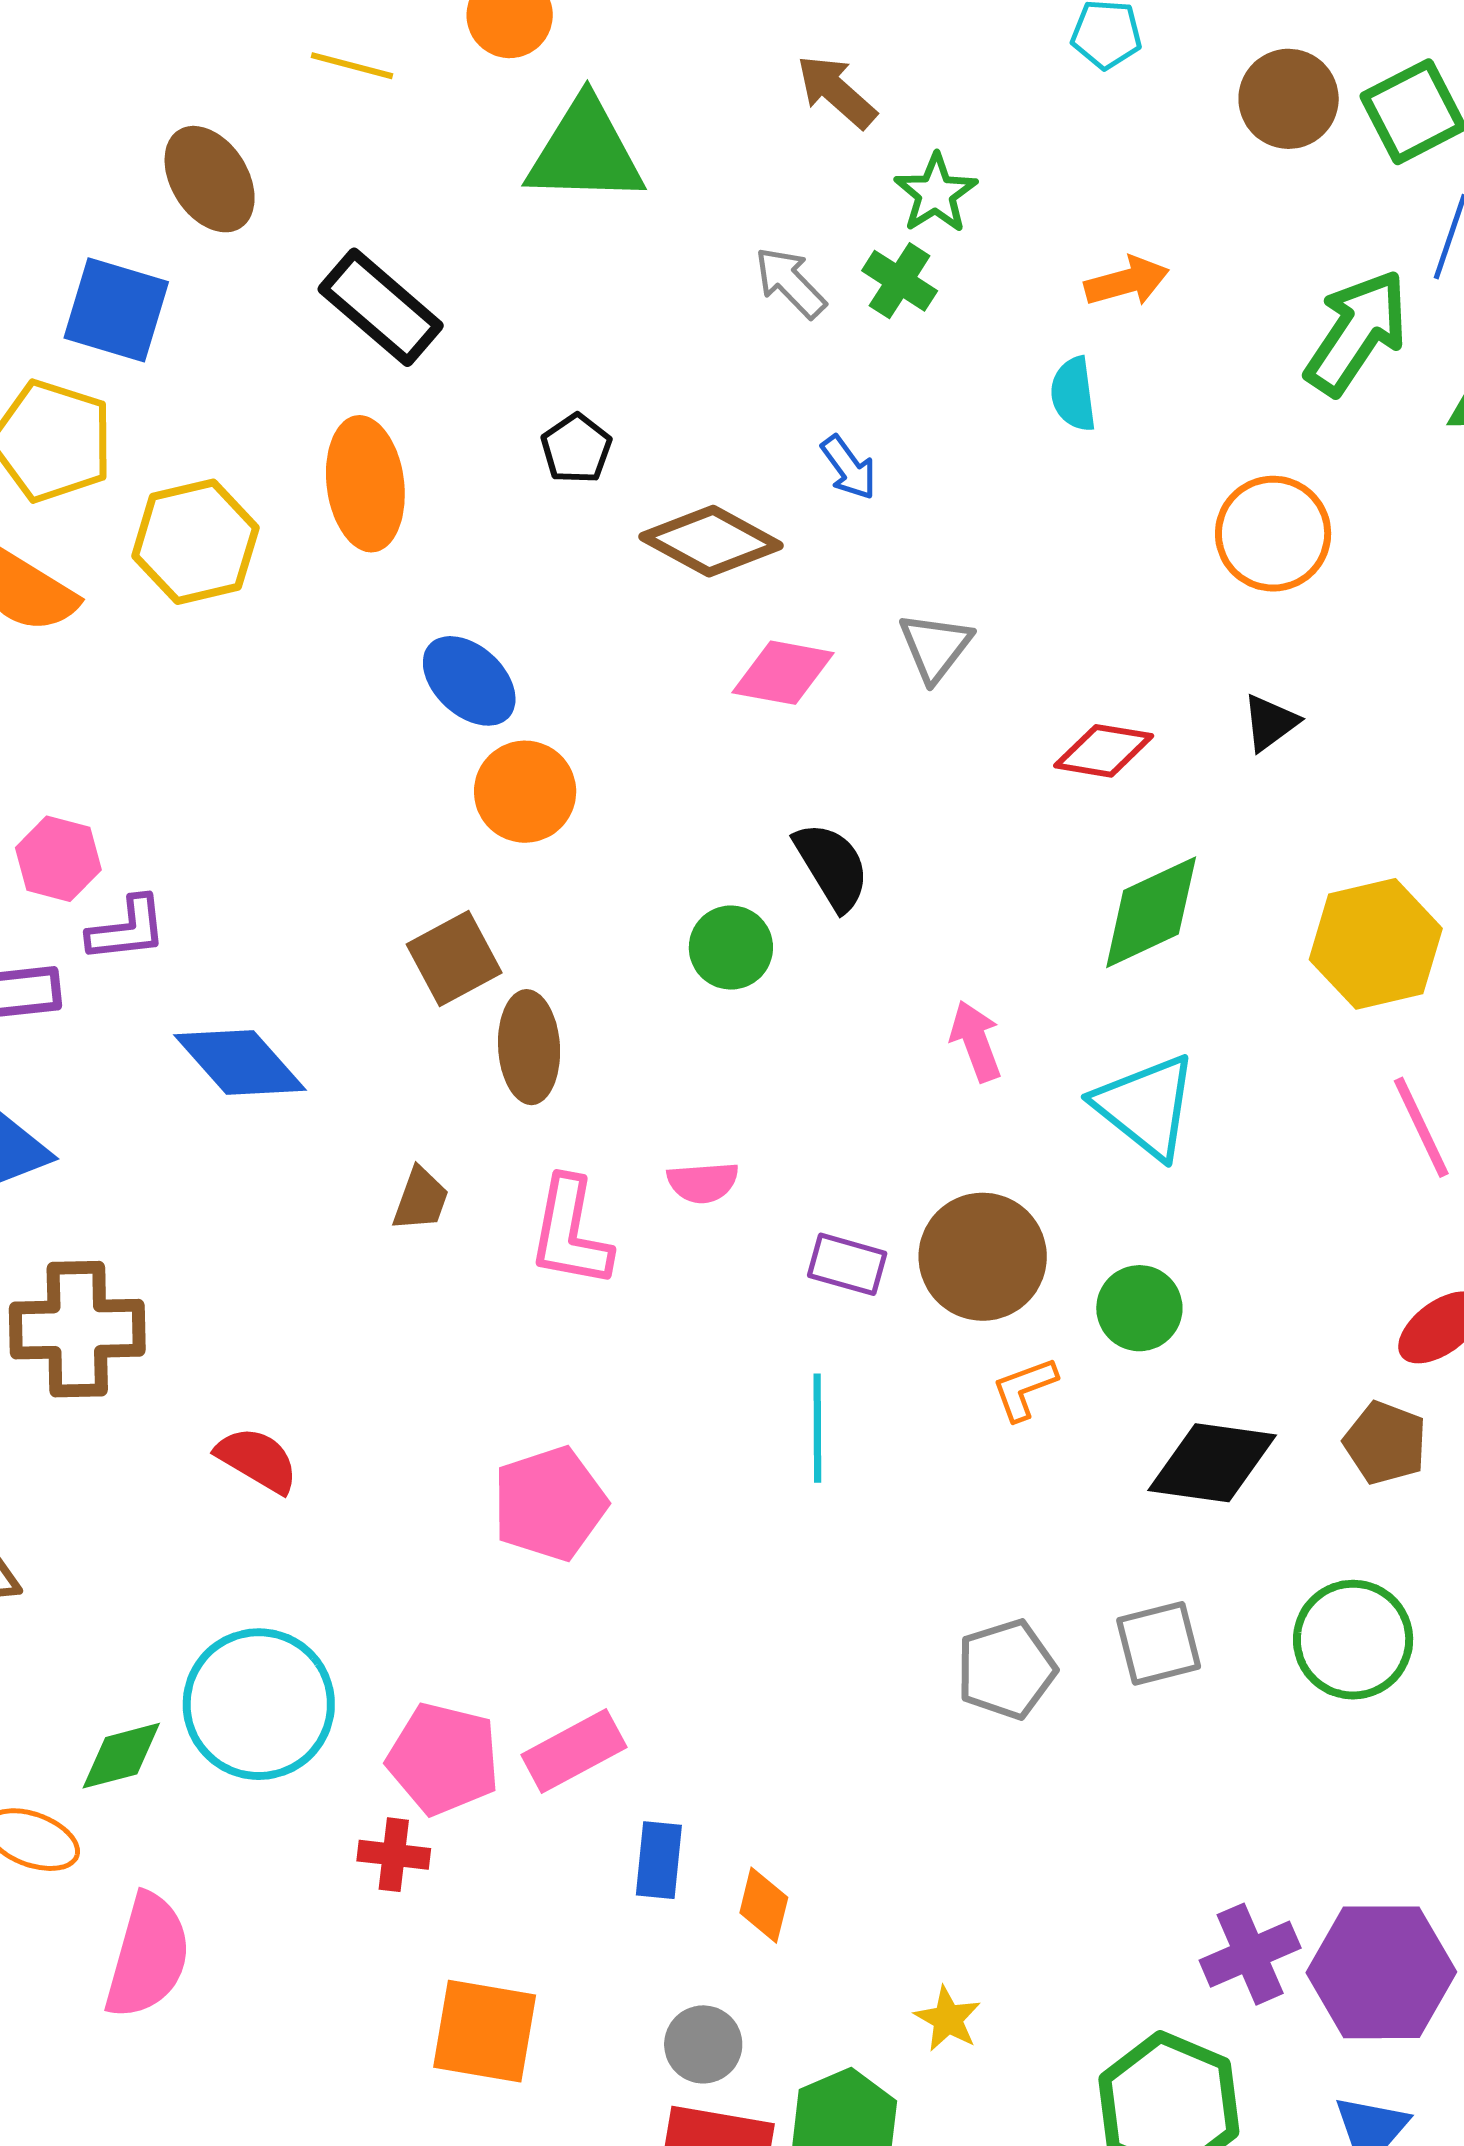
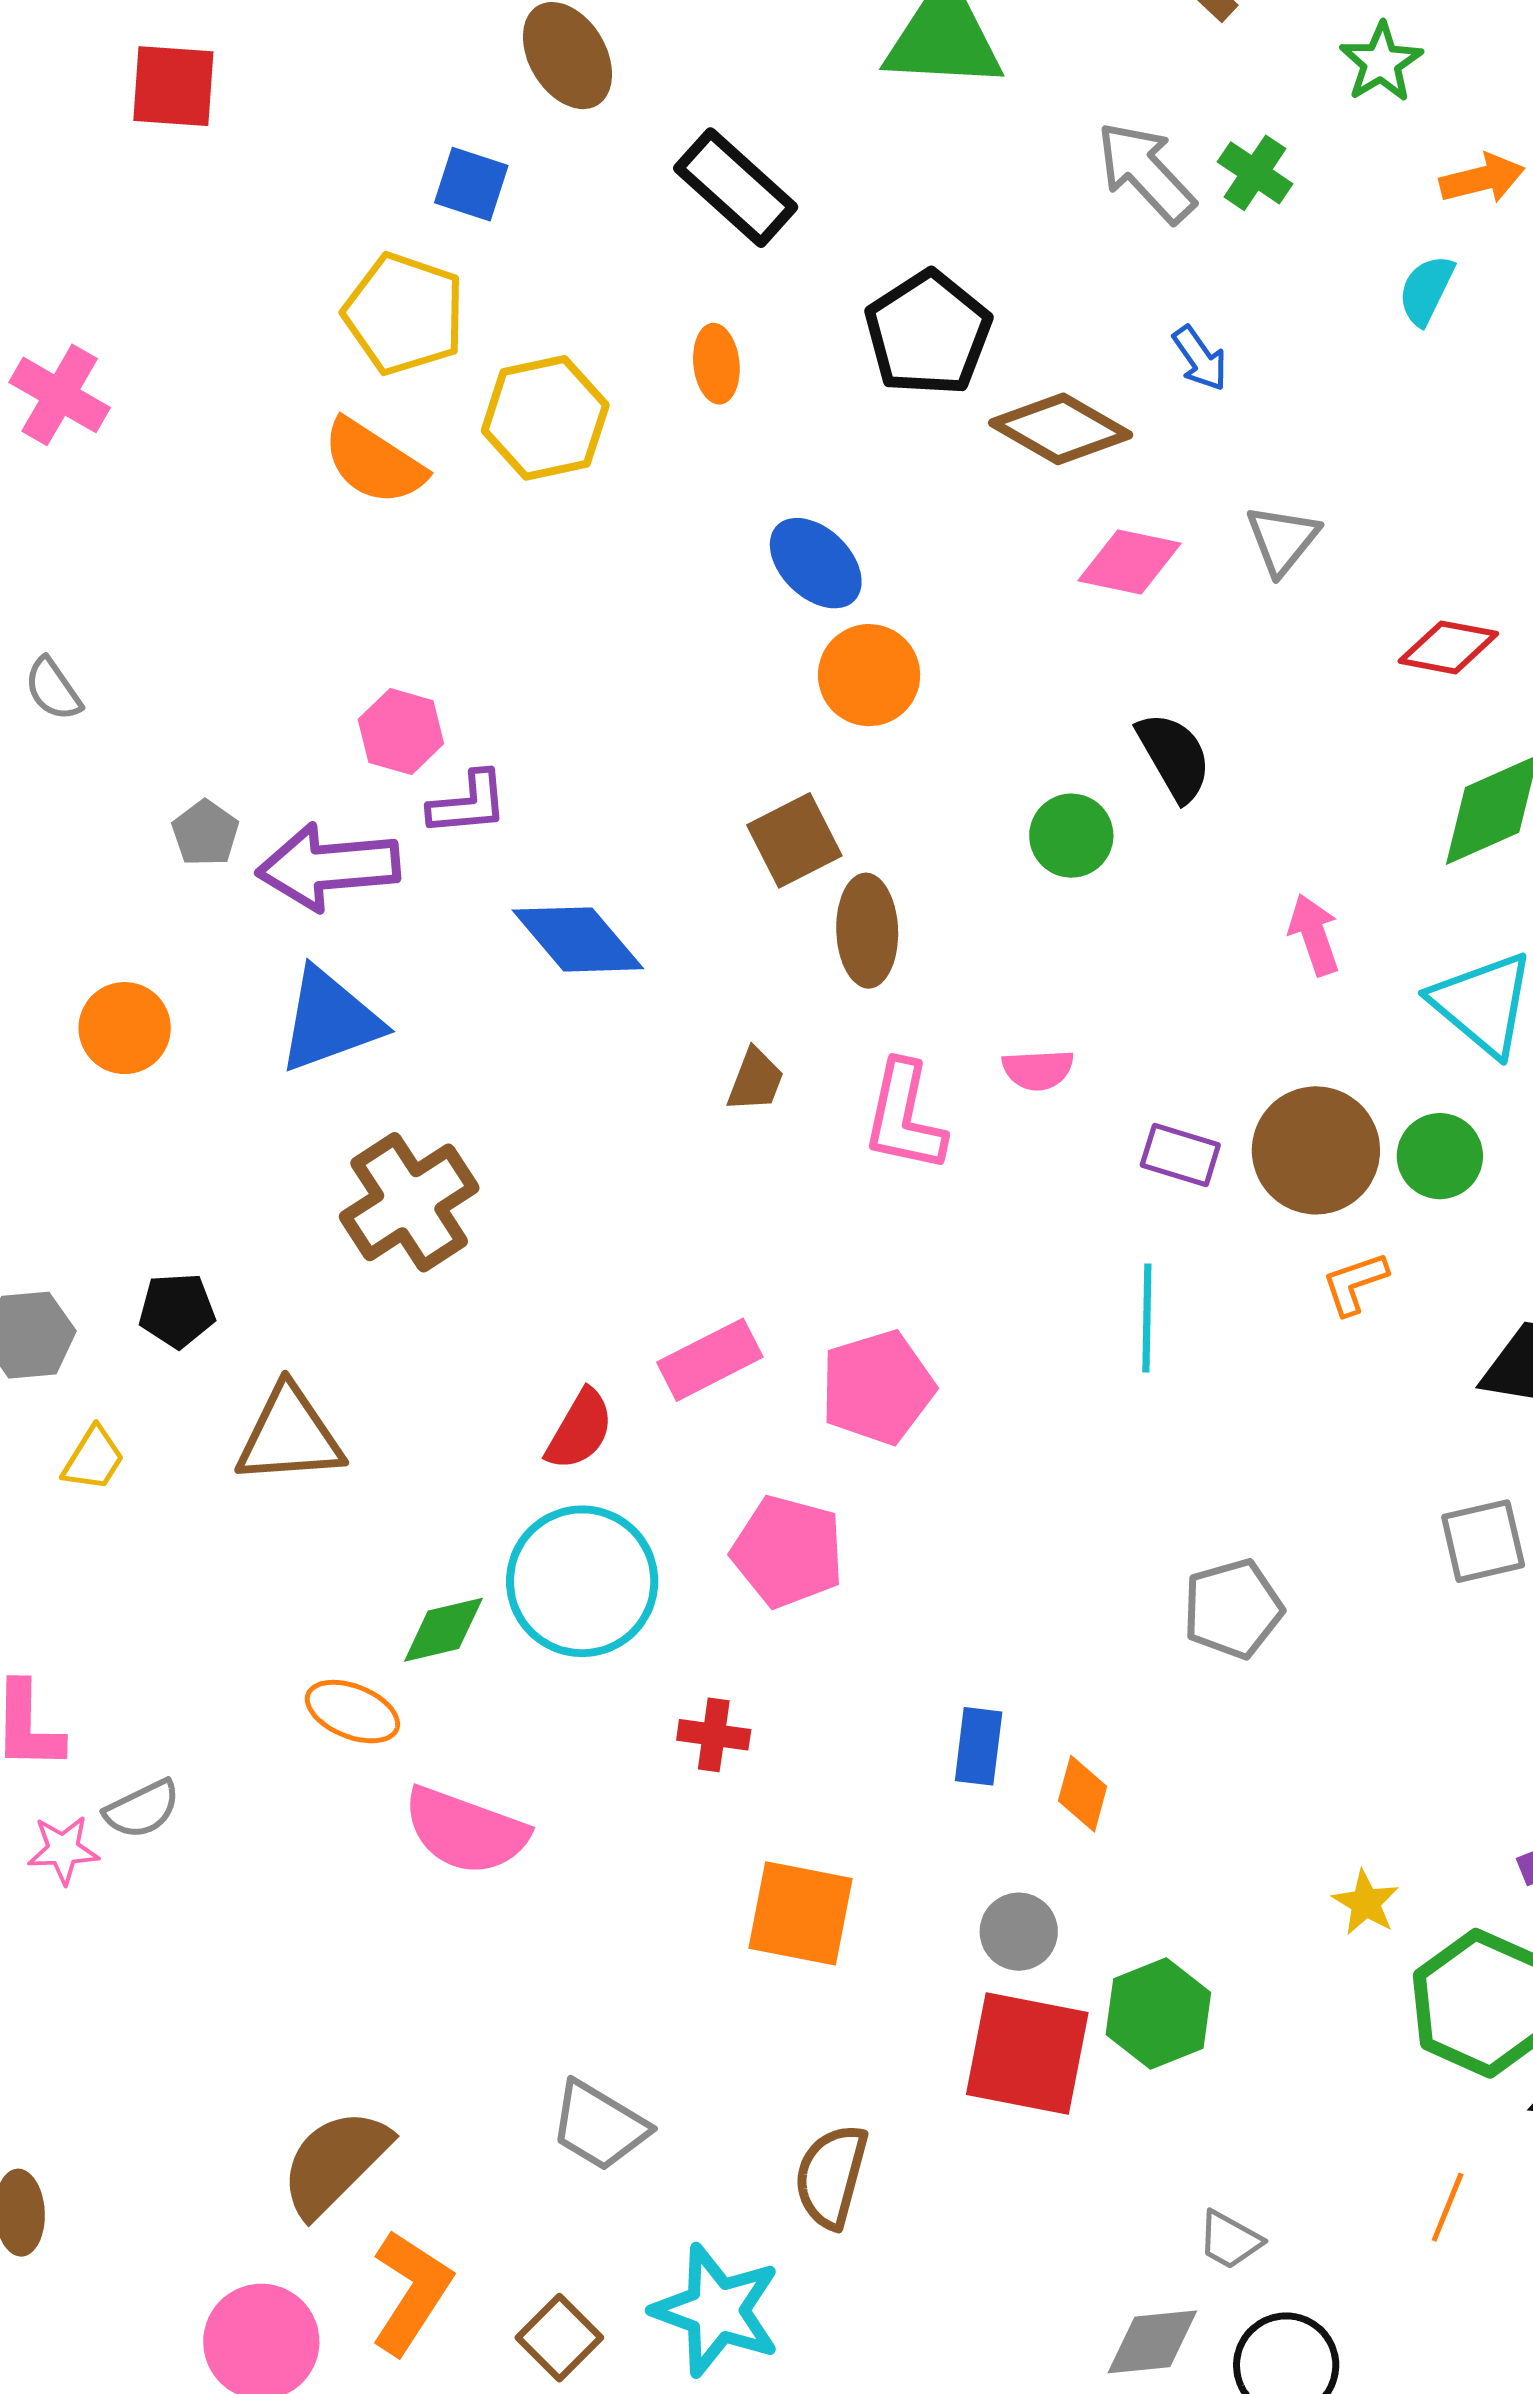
green star: (936, 193) -> (1381, 62), moved
gray arrow: (790, 283) -> (1146, 172), size x1.4
blue square: (116, 310) -> (471, 184), size x0.7
cyan semicircle: (1073, 394) -> (1426, 290), turned 32
black pentagon: (576, 449) -> (928, 333), size x1.8
orange ellipse: (365, 484) -> (716, 364), size x0.6
green circle: (1139, 1308) -> (1440, 1156), moved
brown cross: (77, 1329) -> (409, 1202), turned -33
red semicircle: (257, 1460) -> (580, 1430), moved, turned 88
gray pentagon: (1006, 1669) -> (1233, 1609), moved
pink rectangle: (574, 1751) -> (710, 1360), moved
pink pentagon: (443, 1759) -> (788, 1552), moved
pink semicircle: (148, 1956) -> (465, 1831), turned 93
yellow star: (948, 2019) -> (1366, 1903), moved

